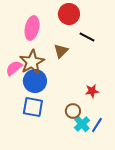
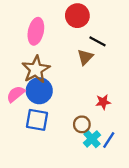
brown triangle: (61, 51) -> (85, 57), moved
pink semicircle: (14, 68) -> (16, 94), moved

